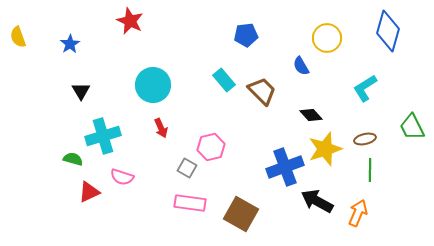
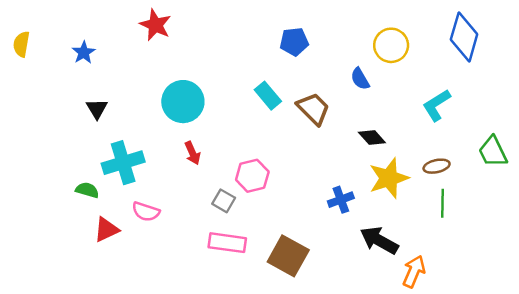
yellow semicircle: (18, 37) -> (21, 44), turned 30
blue cross: (285, 167) -> (341, 200), size x0.6
orange arrow: (358, 213) -> (414, 271), moved

